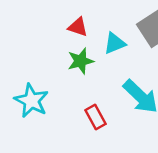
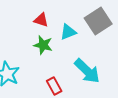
green star: (81, 61) -> (43, 45), turned 30

